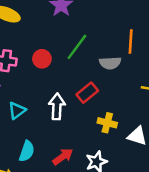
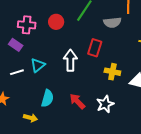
red rectangle: (87, 93) -> (95, 48), turned -30
red arrow: (63, 157) -> (77, 101), turned -96

